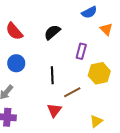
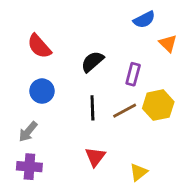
black semicircle: (52, 32) -> (92, 62), moved
brown line: (72, 92) -> (125, 111), moved
yellow triangle: (96, 121) -> (139, 172), moved

